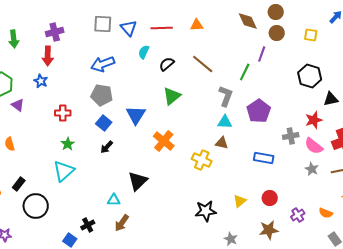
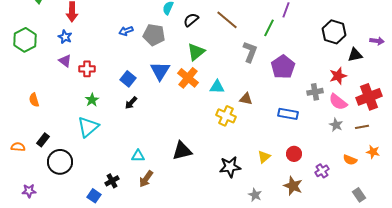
blue arrow: (103, 64) -> (126, 31), moved, size x0.6
gray pentagon: (102, 95) -> (154, 35), moved
purple triangle: (18, 105) -> (65, 61), moved
cyan triangle: (225, 122) -> (217, 87), moved
orange cross: (164, 141) -> (188, 78), moved
black triangle: (138, 181) -> (182, 151), moved, turned 30
orange semicircle: (326, 213) -> (350, 160), moved
brown star: (269, 230) -> (293, 186), turned 30

